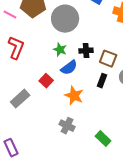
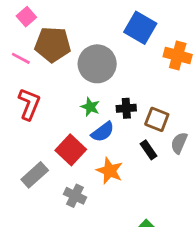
red square: (46, 81) -> (71, 150), size x1.5
black rectangle: (102, 81) -> (149, 150), turned -56
gray cross: (67, 126) -> (75, 196), moved

